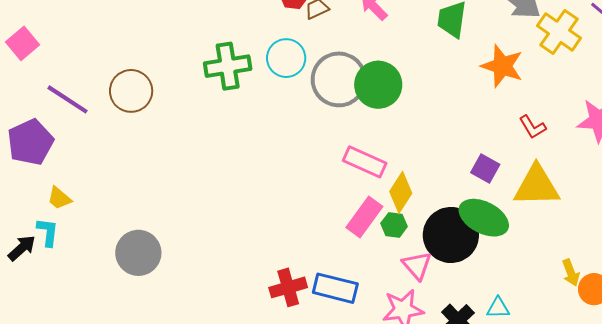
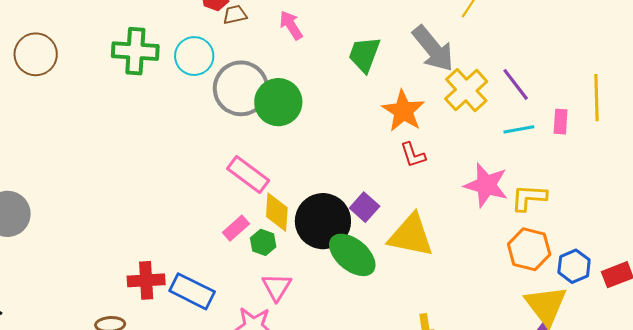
red L-shape: (533, 127) -> (413, 155), moved
yellow diamond: (401, 192) -> (277, 212), turned -42
pink rectangle: (364, 217) -> (236, 228), size x0.7
black circle: (451, 235) -> (323, 221), moved

